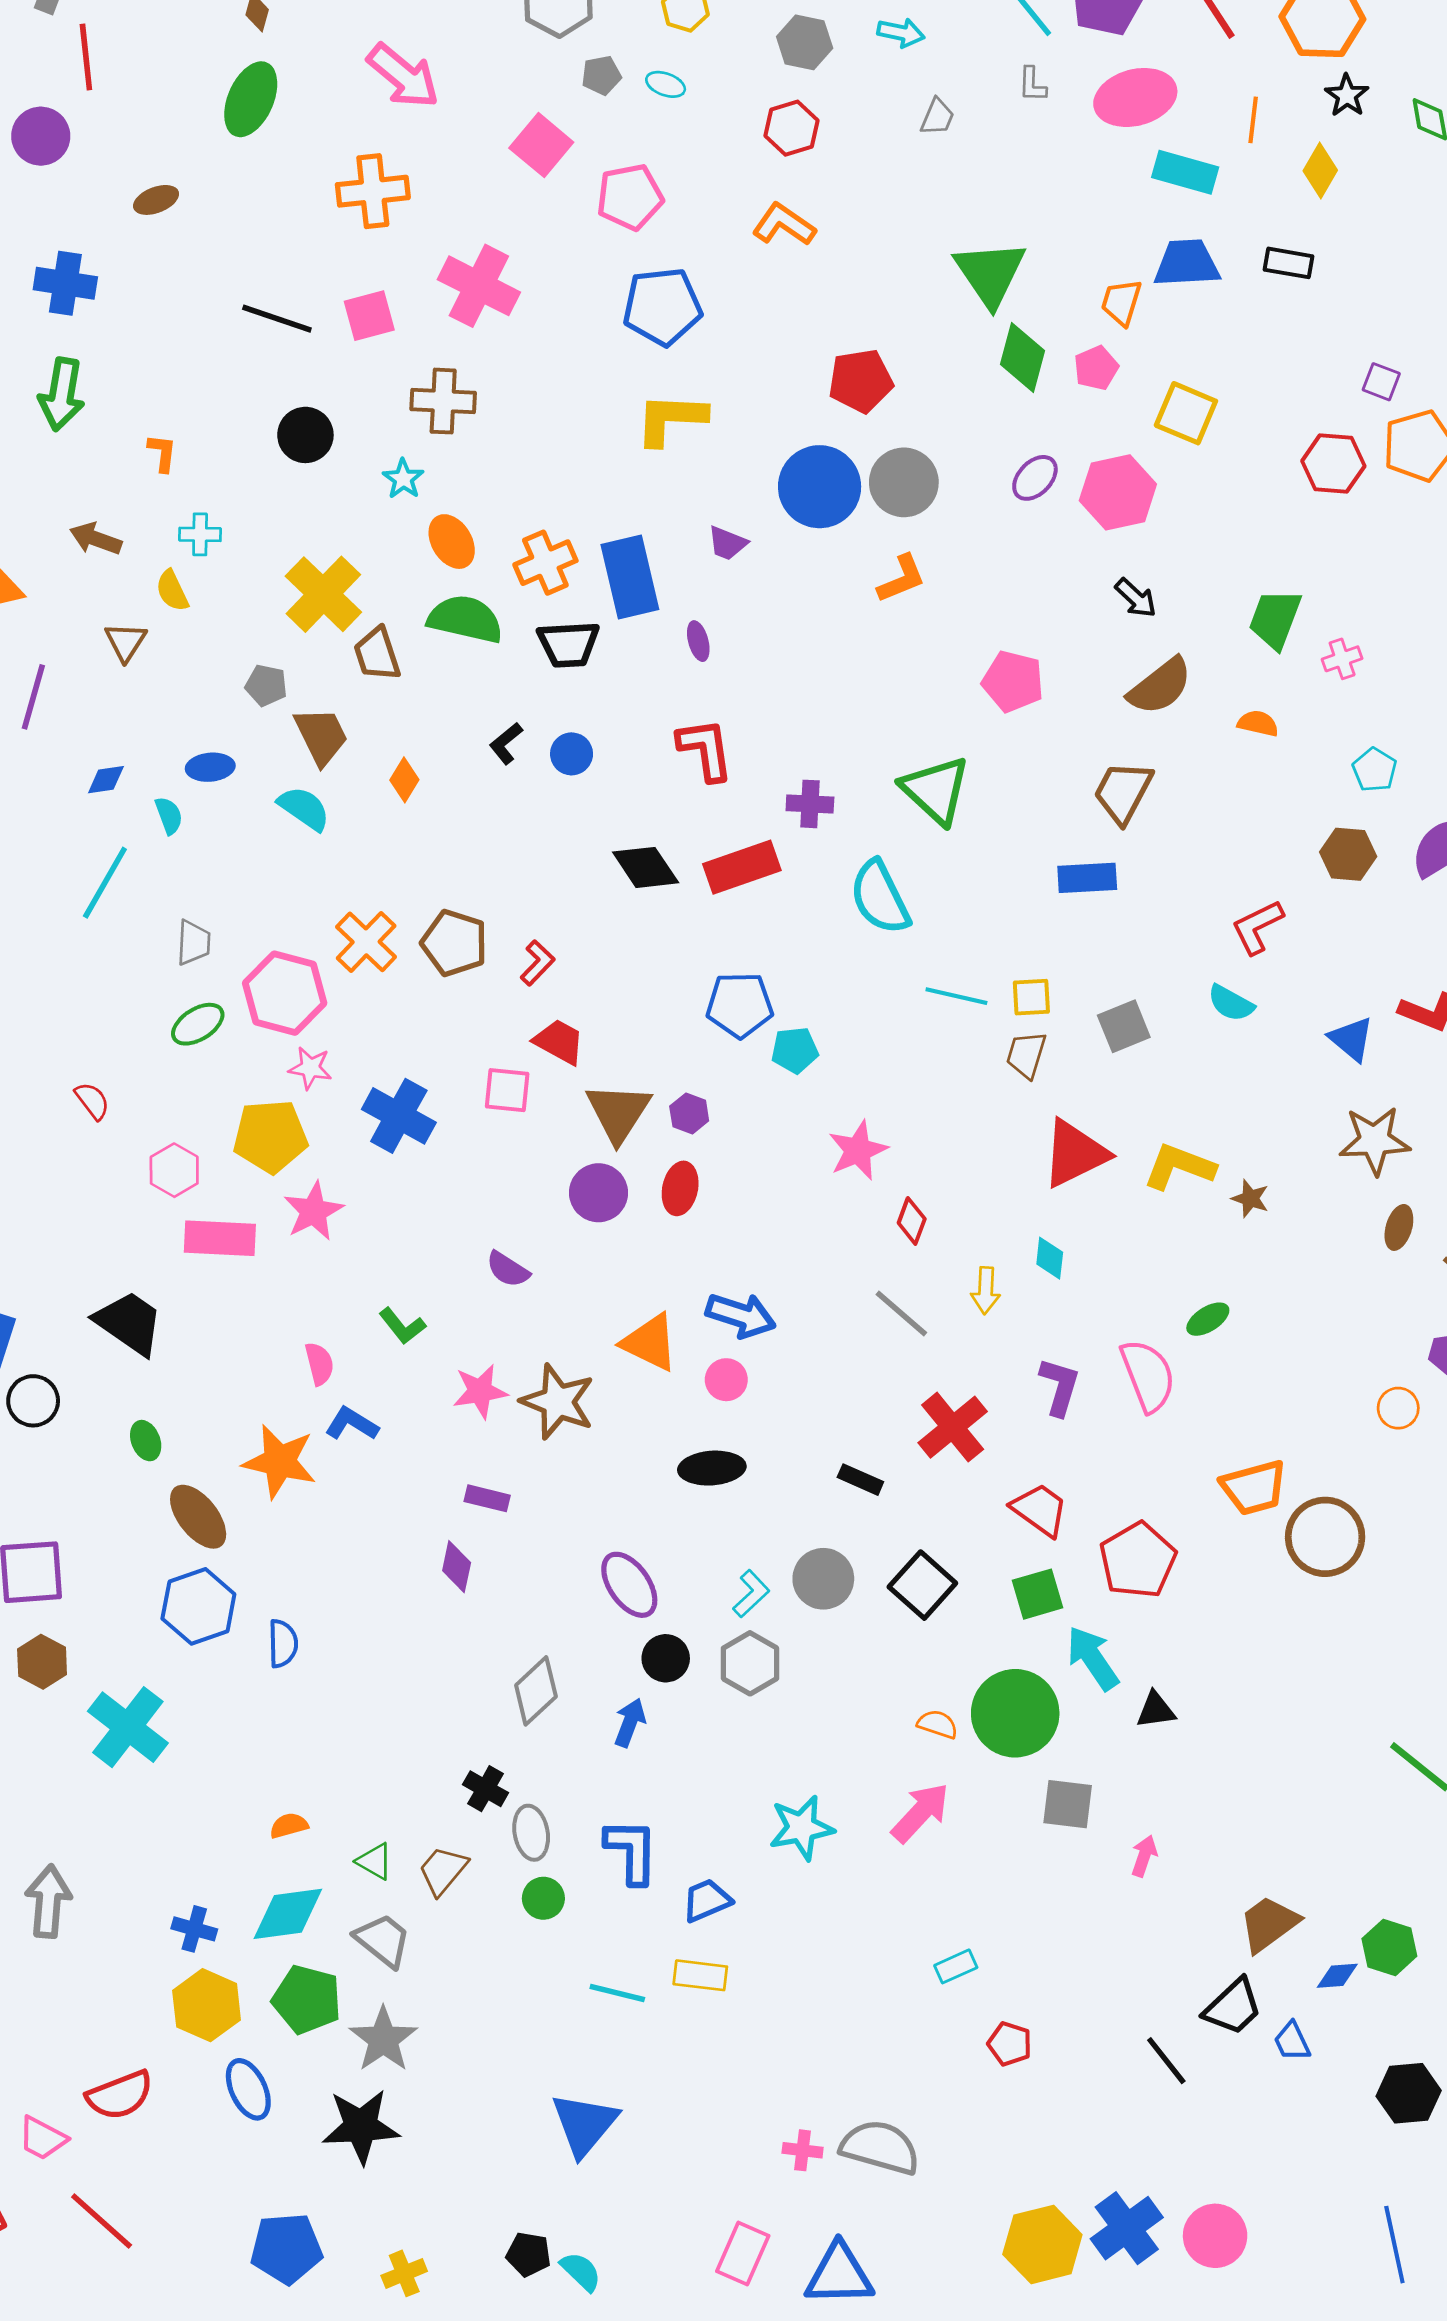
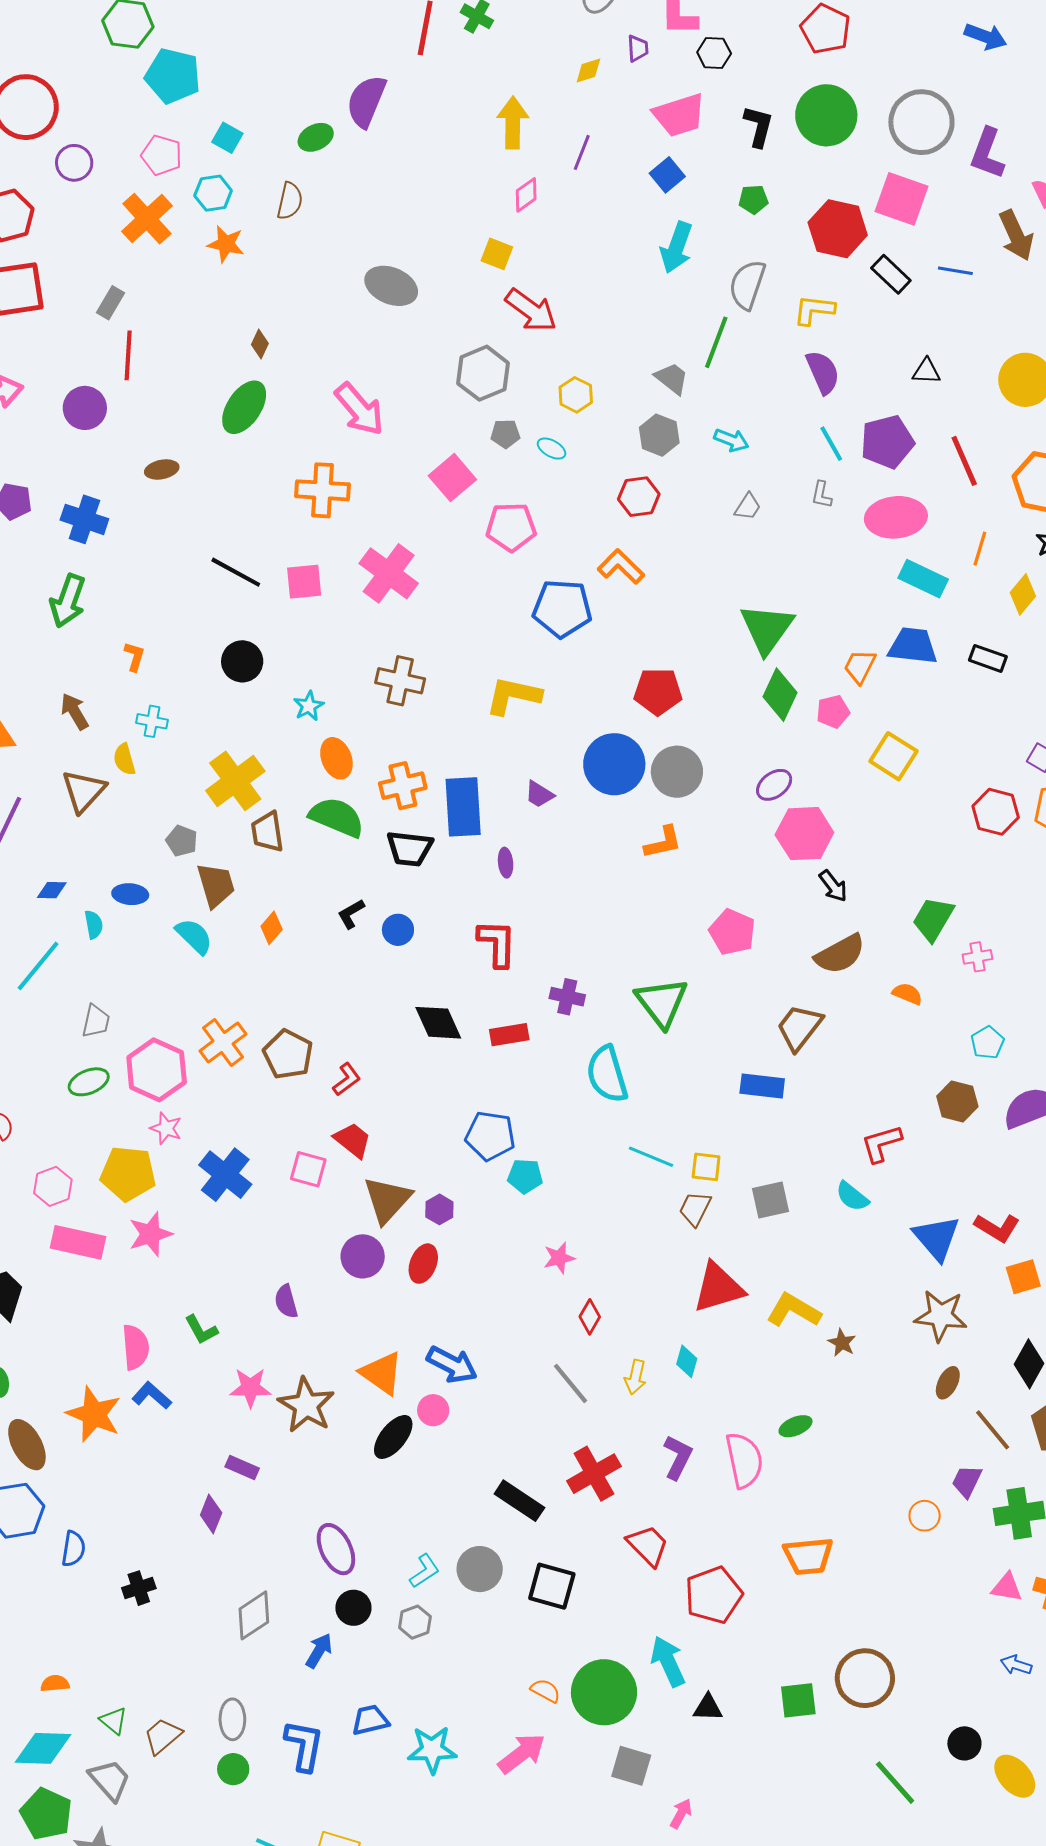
blue pentagon: (662, 307) -> (562, 609), moved
brown cross: (443, 401) -> (400, 681), moved
pink hexagon: (1118, 492) -> (804, 834), moved
brown arrow: (96, 539) -> (75, 711), turned 30
brown triangle: (125, 642) -> (84, 791), size x1.4
red rectangle: (742, 867) -> (509, 1035), size x0.7
blue triangle: (1351, 1039) -> (937, 1238), size x1.4
pink star: (858, 1150) -> (559, 1258), size x0.7
purple semicircle: (508, 1269) -> (286, 1301), turned 32
pink semicircle: (319, 1364) -> (136, 1347), size x1.4
black ellipse: (712, 1468) -> (393, 1437), moved, turned -57
black rectangle: (860, 1480) -> (519, 1501), size x1.5
brown circle: (1325, 1537) -> (865, 1678), moved
black square: (922, 1585) -> (552, 1586), turned -36
green square: (1038, 1594) -> (798, 1700), moved
gray hexagon: (750, 1663) -> (415, 1622), size x0.7
black cross: (485, 1789) -> (139, 1588), moved, turned 32
blue trapezoid: (707, 1900) -> (370, 1720), moved

